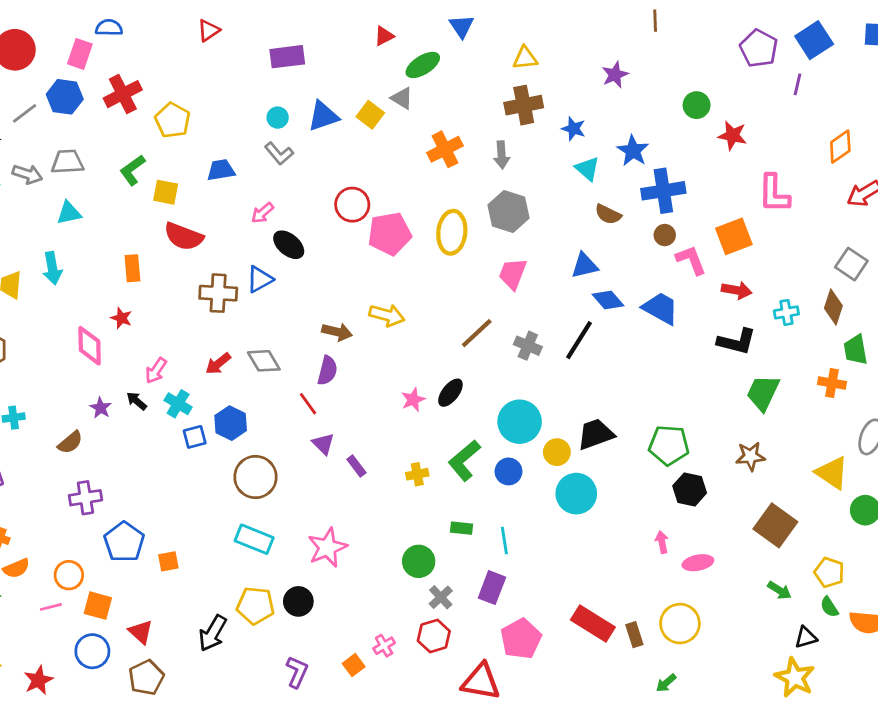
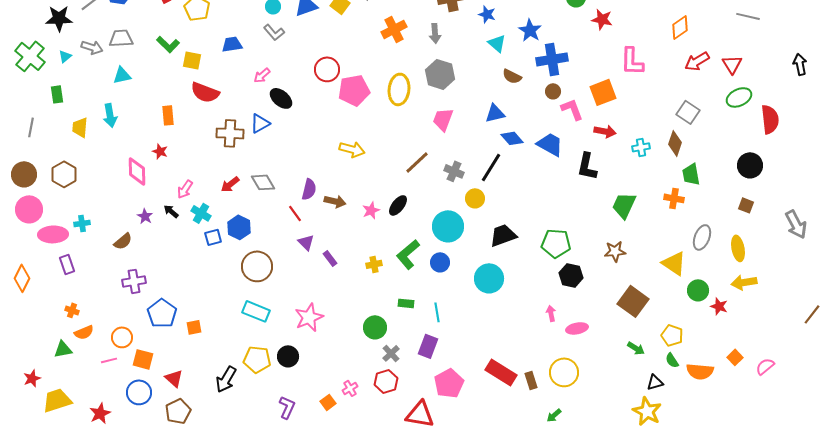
green L-shape: (132, 170) -> (168, 44), turned -100
brown arrow: (337, 332) -> (335, 201), moved
black L-shape: (737, 342) -> (587, 166), moved, turned 88
yellow circle: (557, 452) -> (475, 198), moved

